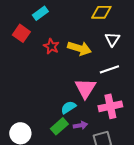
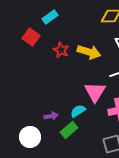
purple arrow: (80, 125) -> (51, 116), moved

